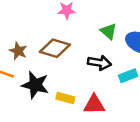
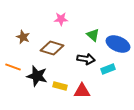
brown star: (18, 51) -> (23, 37), moved

